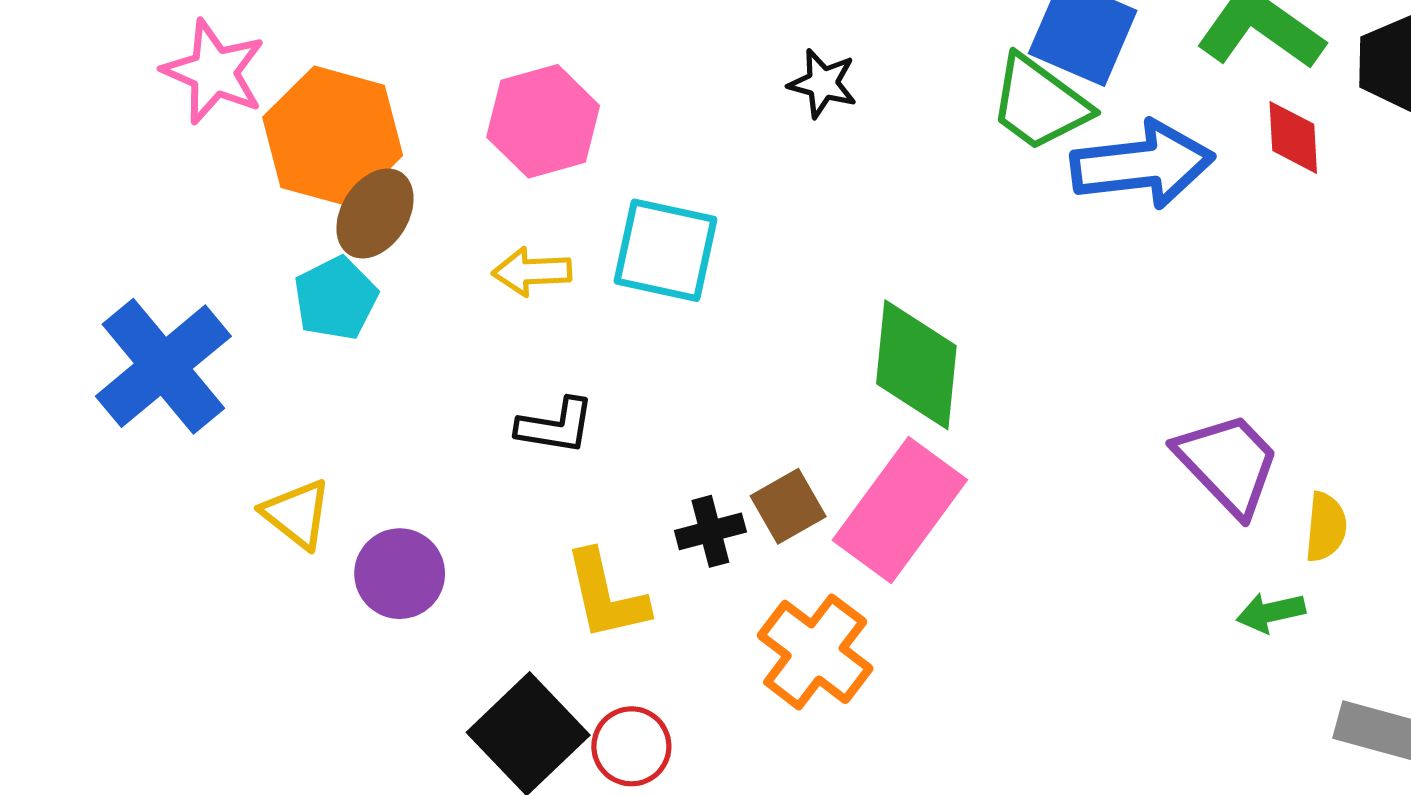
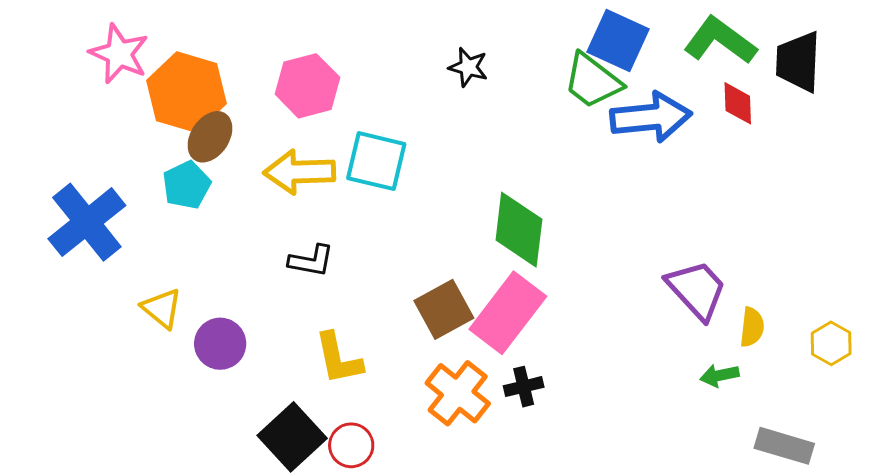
yellow arrow: (532, 272) -> (299, 172), size x1.6
brown square: (788, 506) -> (444, 309), size x1.4
black cross: (710, 531) -> (524, 387), moved

